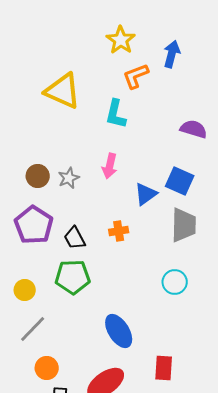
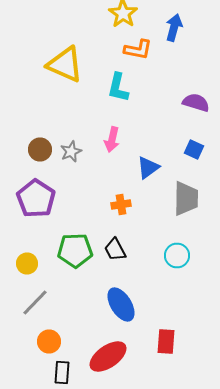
orange L-shape: (136, 76) -> (138, 50), turned -148
blue square: (180, 181) -> (194, 150), moved, size x0.7
black trapezoid: (75, 238) -> (115, 250), moved

